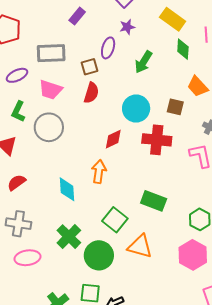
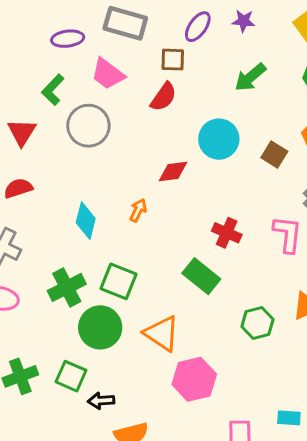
purple ellipse: (108, 48) -> (198, 27), moved
red cross: (157, 140) -> (227, 233), moved, size x0.7
orange arrow: (99, 172) -> (138, 210), size x0.7
green square: (115, 220) -> (118, 281), moved, turned -35
pink hexagon: (193, 255) -> (194, 379), moved

